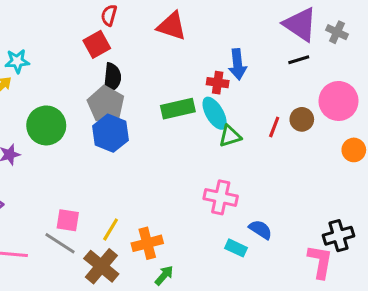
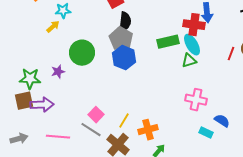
red cross: (218, 83) -> (194, 25), size x1.5
green triangle: (230, 136) -> (189, 61), moved
pink square: (68, 220) -> (96, 115), turned 35

